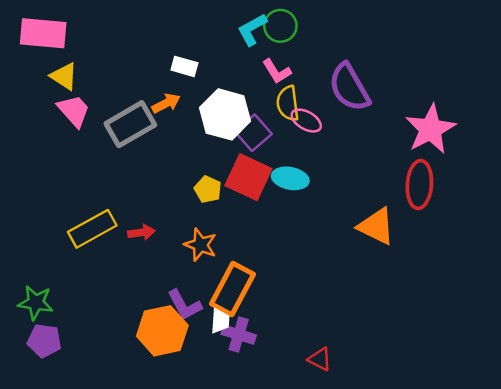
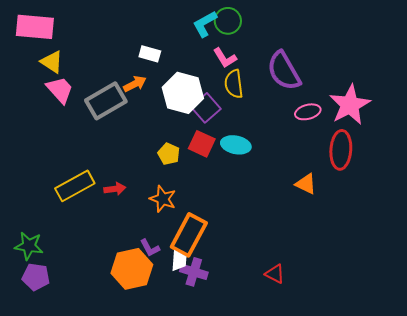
pink ellipse: (306, 121) -> (308, 112), moved, turned -45
red square: (248, 177) -> (202, 144), size x0.7
orange triangle: (376, 226) -> (306, 184), size x0.7
purple L-shape: (184, 305) -> (150, 248), size x0.7
red triangle: (320, 359) -> (275, 274), moved

